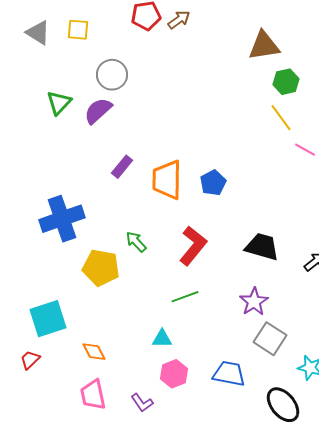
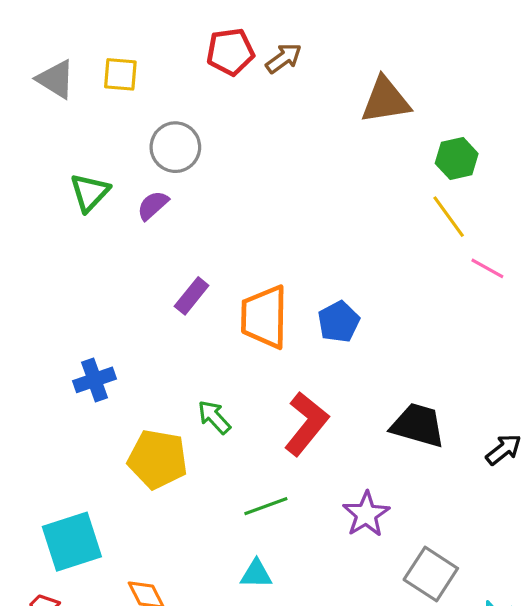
brown triangle: (264, 46) -> (386, 100), moved
purple semicircle: (98, 111) -> (153, 205), size x0.7
blue cross: (62, 219) -> (94, 380), size x0.6
green line: (185, 297) -> (266, 506), moved
purple star: (254, 302) -> (366, 514), moved

